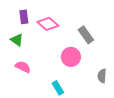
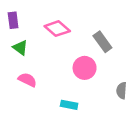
purple rectangle: (24, 17) -> (13, 20), moved
cyan rectangle: (58, 88) -> (69, 105), turned -48

